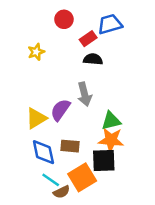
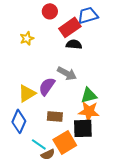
red rectangle: (88, 39) -> (70, 27), size x1.5
gray arrow: (85, 94) -> (67, 73), turned -48
blue diamond: (43, 152) -> (19, 121), moved, turned 35

